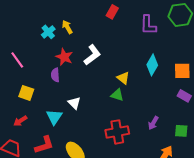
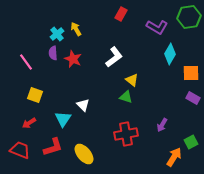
purple L-shape: (148, 25) -> (157, 27), turned -60
white L-shape: (92, 55) -> (114, 57), moved
cyan diamond: (152, 65) -> (170, 54), moved
purple semicircle: (55, 75) -> (53, 53), moved
green square: (181, 131) -> (191, 142), moved, turned -32

